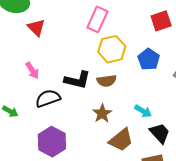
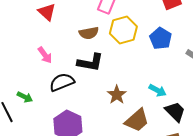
brown semicircle: (107, 81) -> (89, 33), moved

